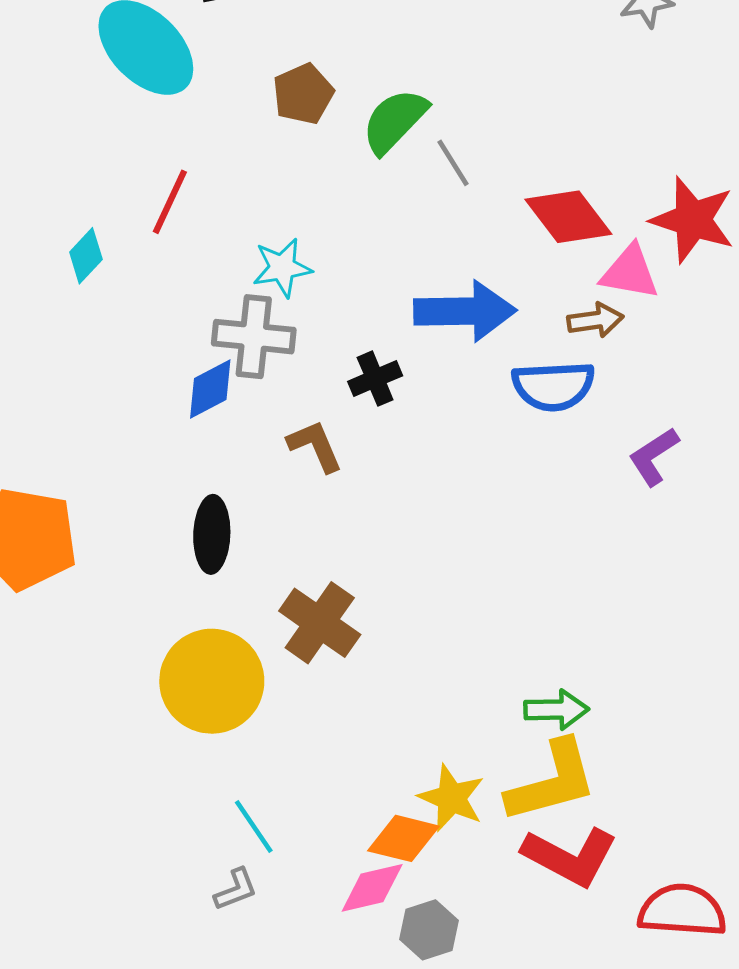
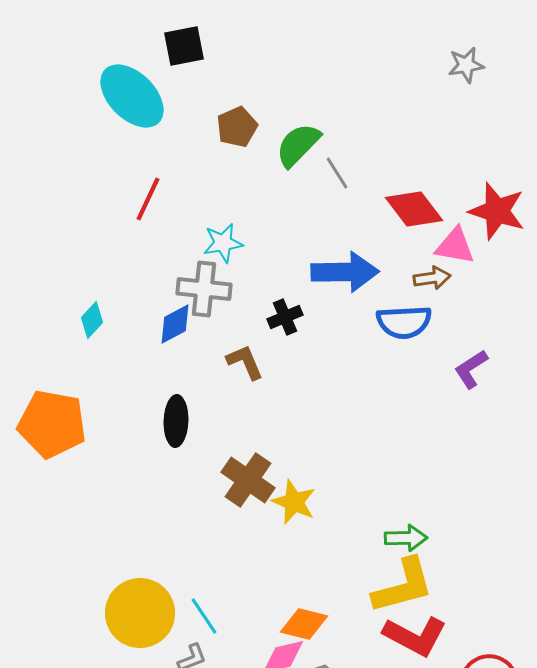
cyan diamond: (86, 256) -> (92, 320), moved
yellow circle: (212, 681) -> (140, 613), moved
yellow star: (452, 798) -> (294, 502), moved

